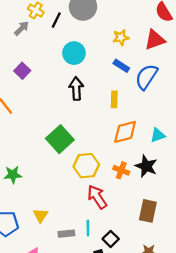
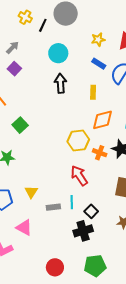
gray arrow: (22, 28) -> (13, 48), moved
green square: (60, 139) -> (20, 125), moved, size x0.7
yellow hexagon: (86, 166) -> (78, 140), moved

